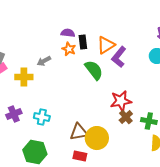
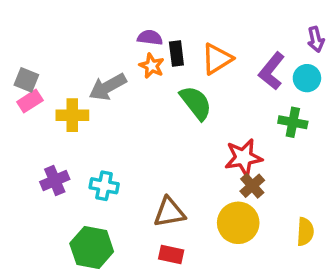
purple L-shape: (119, 57) -> (272, 71), moved
gray arrow: (44, 61) -> (108, 87), size x1.5
green cross: (149, 121) -> (293, 122), moved
yellow circle: (97, 138) -> (238, 223), moved

